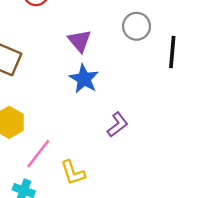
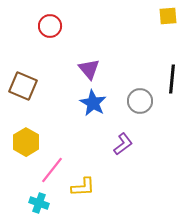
gray circle: (137, 26) -> (140, 101), moved
yellow L-shape: (73, 173) -> (83, 187), turned -75

